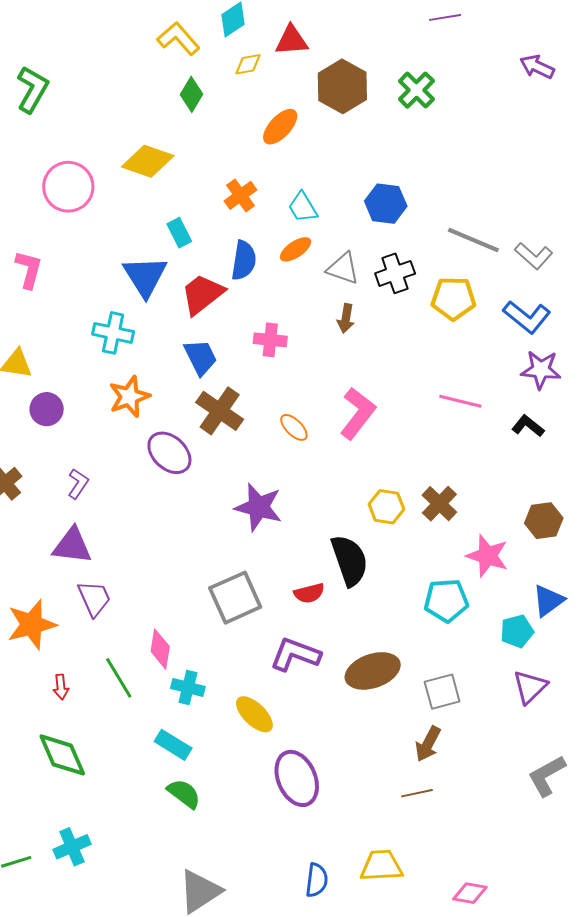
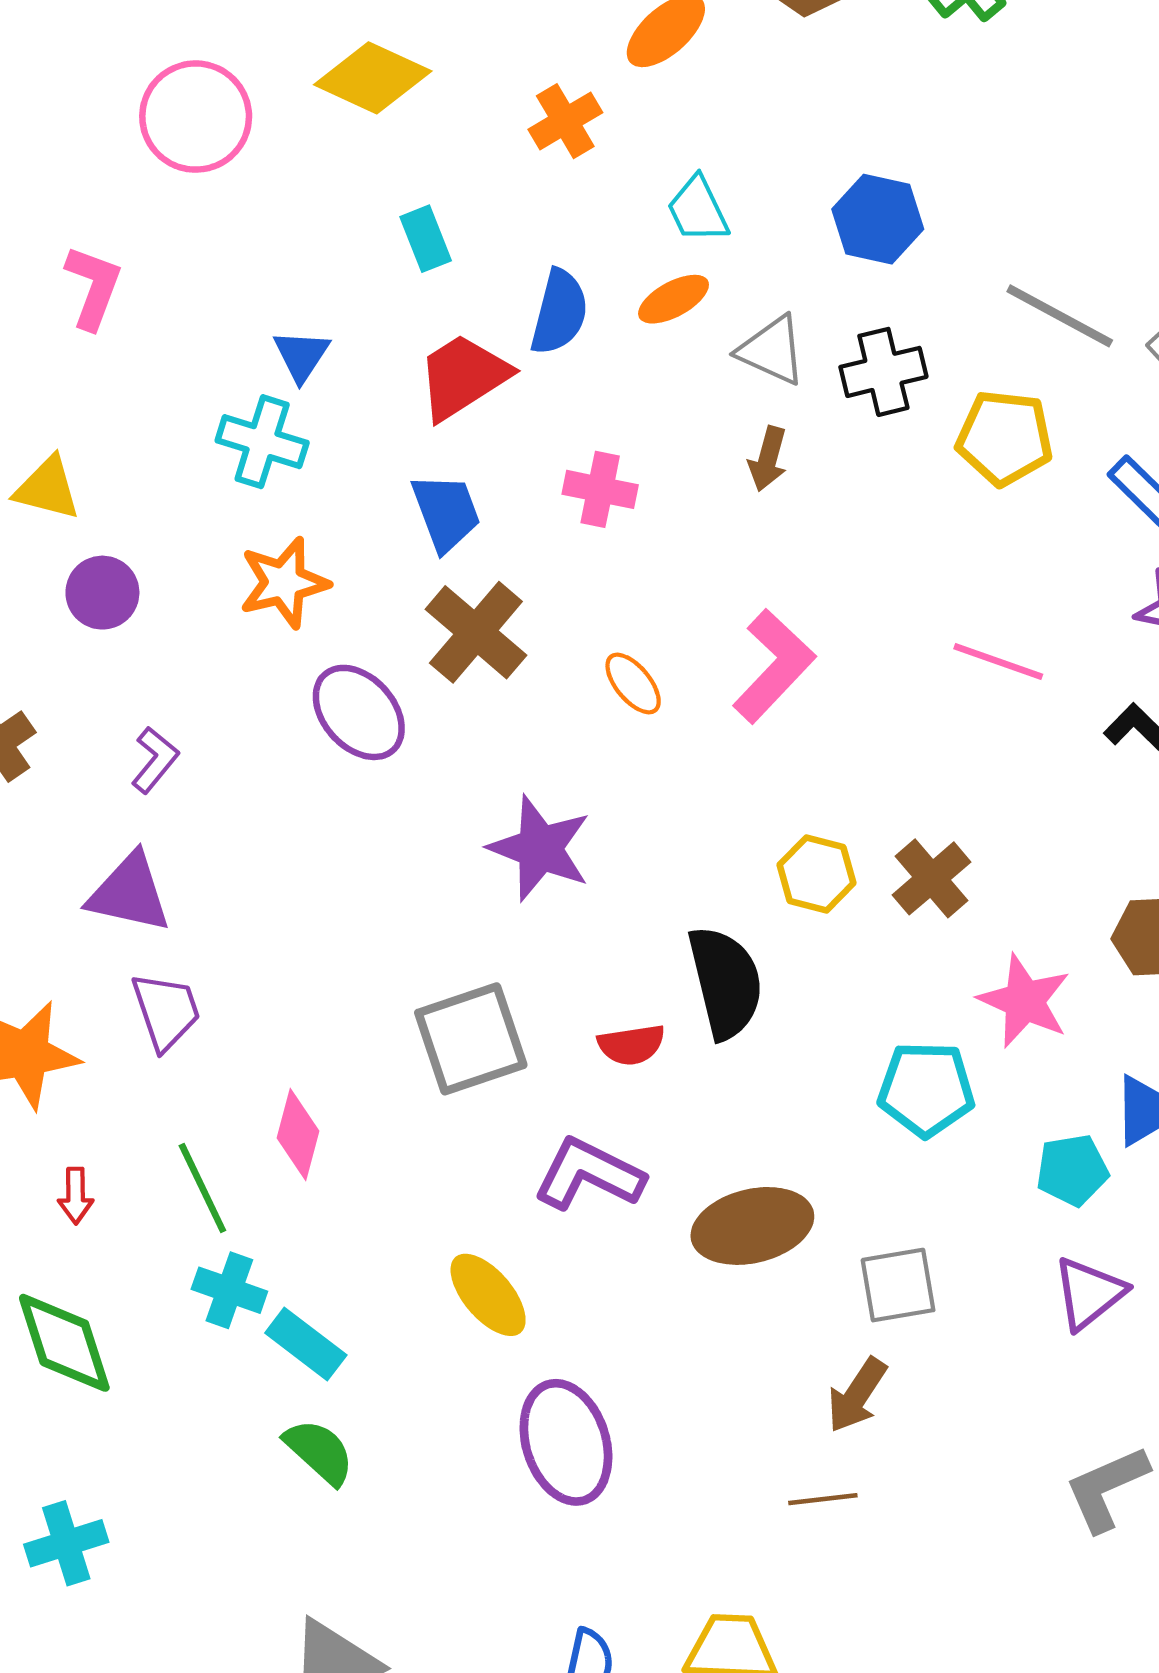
orange cross: (240, 195) -> (565, 121), moved
blue triangle: (145, 276) -> (301, 355), moved, size x0.6
cyan cross: (188, 688) -> (229, 1290), moved

